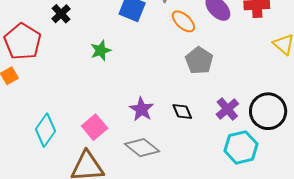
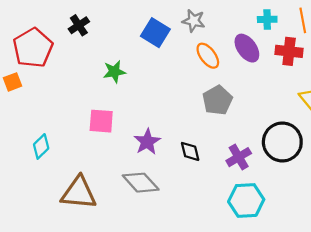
black circle: (268, 111) -> (282, 142), moved
pink square: (95, 127) -> (101, 121), moved, turned 35
cyan diamond: (46, 130) -> (41, 146), size x0.7

